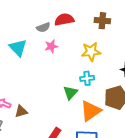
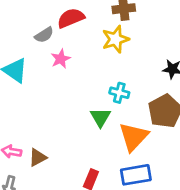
yellow star: (91, 52) -> (115, 39), moved
cyan cross: (87, 78) -> (119, 93), turned 32

